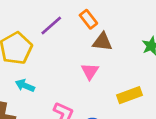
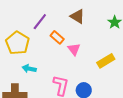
orange rectangle: (88, 19) -> (57, 37), moved
brown triangle: (102, 42) -> (77, 16), moved, turned 35

